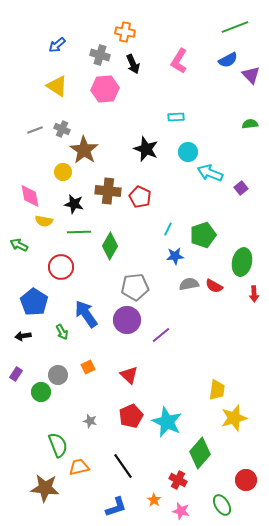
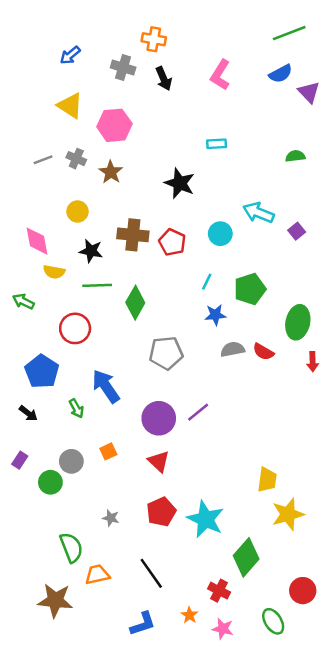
pink hexagon: (105, 89) -> (114, 125), moved
green semicircle: (250, 124) -> (295, 156), moved
brown star: (84, 150) -> (111, 172), moved, size x0.7
cyan circle: (188, 152) -> (220, 234), moved
purple circle: (127, 320) -> (159, 418), moved
black arrow: (23, 336) -> (28, 413), turned -133

